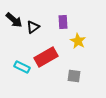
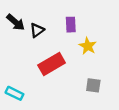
cyan rectangle: (22, 67) -> (14, 93), moved
gray square: (74, 76) -> (93, 85), moved

